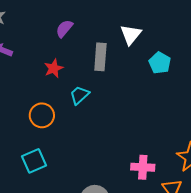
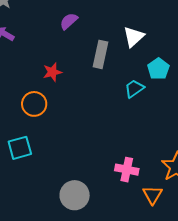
red star: (54, 68) -> (52, 72), moved
cyan trapezoid: (79, 95) -> (134, 89), moved

